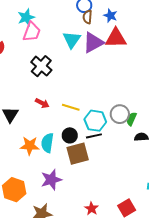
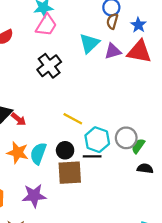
purple triangle: (93, 42) -> (113, 51), size x0.7
red arrow: (42, 103) -> (19, 119), moved

